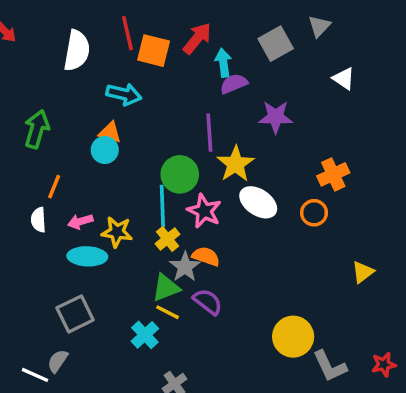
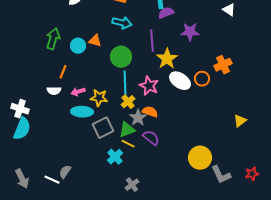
cyan arrow: (124, 94) -> (122, 23), moved
cyan circle: (105, 150) -> (78, 46), moved
green circle: (180, 174) -> (121, 57), moved
orange circle: (314, 213) -> (202, 79), moved
white semicircle: (38, 220) -> (54, 91), turned -88
gray square: (75, 314) -> (103, 128), moved

